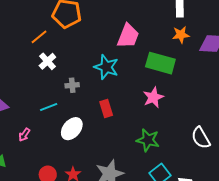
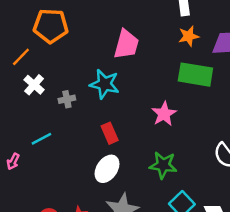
green rectangle: (160, 63) -> (195, 75), moved
gray cross: (72, 85) -> (67, 99), moved
white ellipse: (72, 129) -> (107, 169), moved
pink arrow: (24, 135) -> (13, 161), moved

